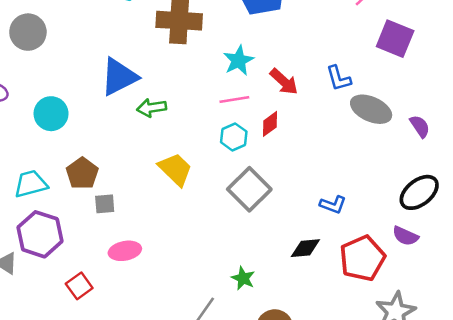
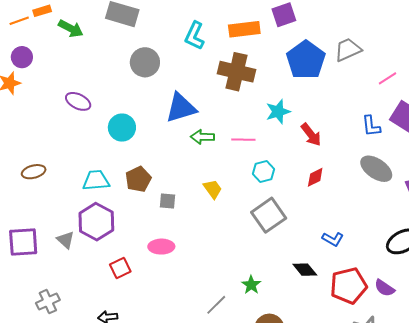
gray circle: (28, 32) -> (145, 62), moved
blue L-shape: (339, 78) -> (371, 126), moved
pink line: (234, 100) -> (243, 140), moved
red diamond: (270, 124) -> (315, 177), moved
yellow trapezoid: (175, 169) -> (213, 189), size x0.7
gray square: (105, 204) -> (167, 201), moved
purple semicircle: (405, 236) -> (384, 288), moved
black diamond: (305, 248) -> (305, 270), turned 45

